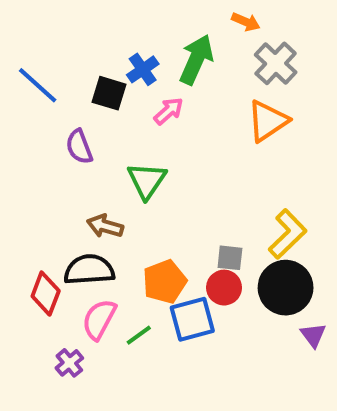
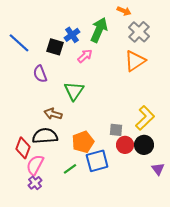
red circle: (224, 288) -> (125, 145), moved
black circle: (286, 288) -> (144, 145), size x0.7
pink semicircle: (99, 319) -> (35, 165), moved

